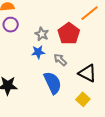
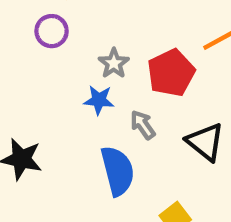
black triangle: (87, 73) -> (205, 142), moved

